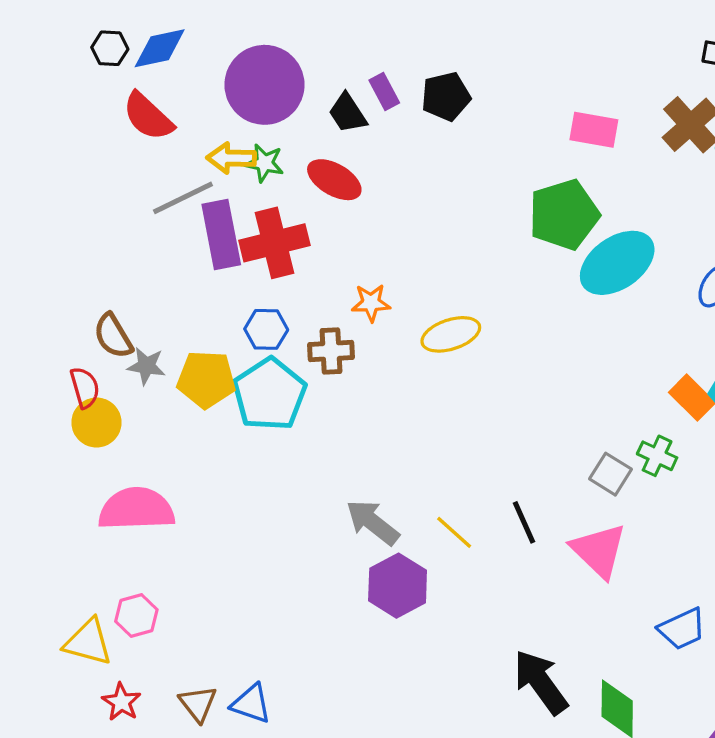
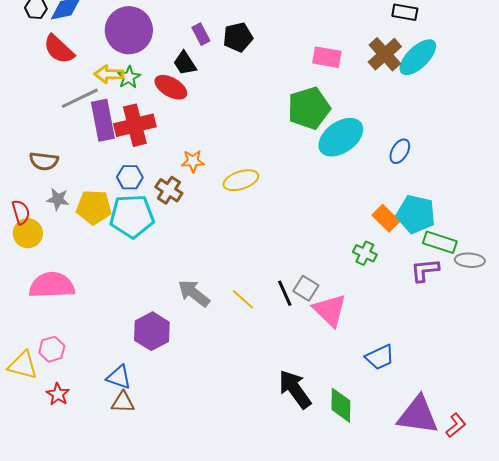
black trapezoid: (348, 113) -> (185, 63), moved
green star: (264, 163) -> (129, 77), turned 30
brown semicircle: (113, 336) -> (44, 161), moved, turned -52
brown cross: (331, 351) -> (169, 190), turned 36
cyan pentagon: (269, 394) -> (132, 216), turned 30
gray square: (611, 474) -> (306, 288), moved
purple hexagon: (398, 586) -> (152, 331), moved
red star: (121, 702) -> (58, 394), moved
brown triangle: (198, 704) -> (123, 402), moved, turned -50
blue triangle: (251, 704) -> (119, 377), moved

